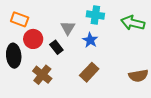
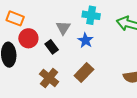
brown cross: (42, 75) -> (49, 78), moved

